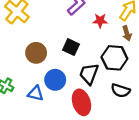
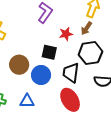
red star: (100, 21) -> (66, 34), moved
brown arrow: (127, 33) -> (86, 28), moved, turned 64
blue circle: (55, 80) -> (41, 75), moved

